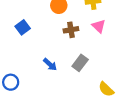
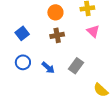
brown cross: (71, 30) -> (57, 35), moved
blue circle: (11, 82) -> (23, 62), moved

